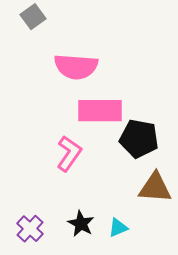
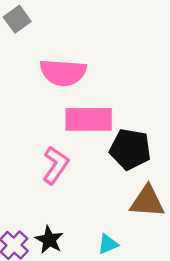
black star: (81, 224) -> (49, 240), moved

